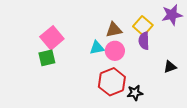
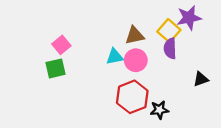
purple star: (172, 15) -> (189, 18), moved
pink square: (52, 38) -> (61, 45), size x0.7

